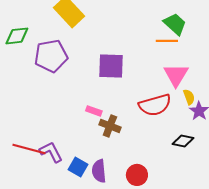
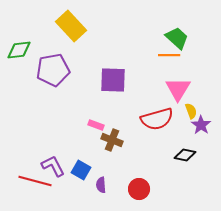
red line: (29, 149) -> (35, 181), moved
blue square: (78, 167) -> (81, 170), moved
purple semicircle: (99, 171) -> (101, 185), size x0.7

